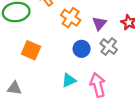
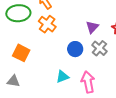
orange cross: (71, 18) -> (47, 24), moved
orange square: (31, 50) -> (21, 53), moved

